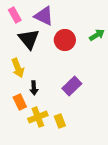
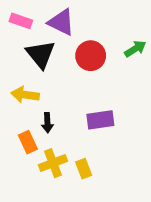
pink rectangle: (15, 15) -> (21, 21), turned -42
yellow arrow: (18, 68) -> (25, 95), turned 120
purple rectangle: (72, 86) -> (100, 120), turned 36

